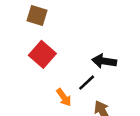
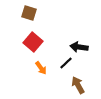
orange arrow: (64, 97) -> (41, 68), moved

